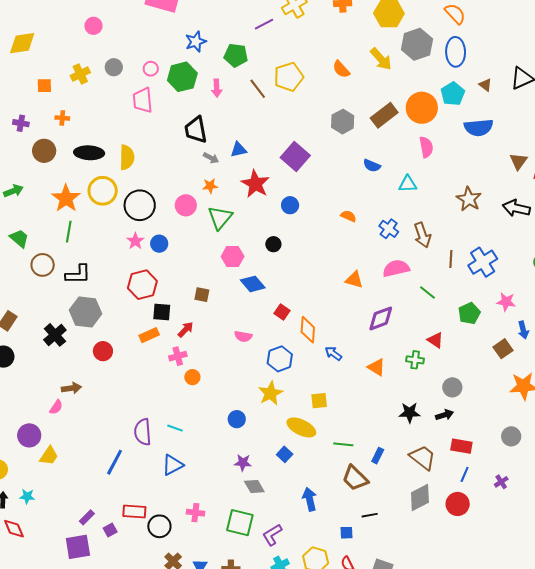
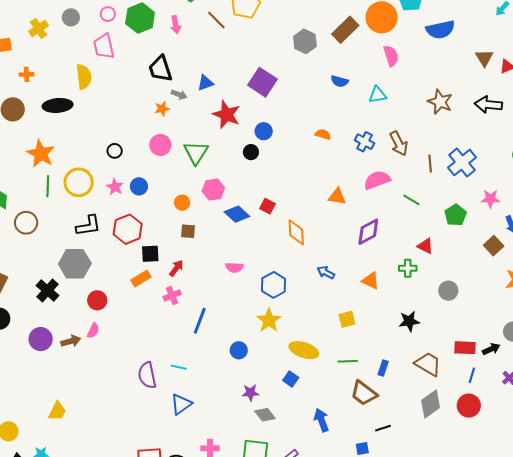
yellow semicircle: (127, 157) -> (84, 77), moved
orange star: (210, 186) -> (162, 109), moved
yellow circle: (103, 191) -> (79, 182), moved
black circle: (140, 205) -> (115, 151), size x0.5
black circle: (273, 244) -> (251, 152), moved
black L-shape: (78, 274) -> (88, 226), moved
red square: (282, 312) -> (267, 206), moved
orange diamond: (308, 330) -> (296, 232), moved
orange circle: (192, 377) -> (182, 203), moved
yellow square: (319, 401) -> (347, 319), moved
pink semicircle: (56, 407) -> (93, 331), moved
black arrow: (444, 415) -> (491, 349), moved
purple circle: (29, 435) -> (41, 339), moved
blue line: (115, 462) -> (200, 321), moved

